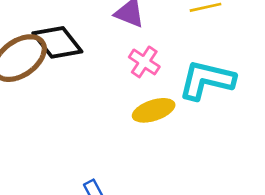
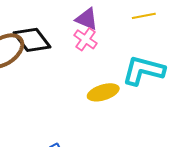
pink cross: (144, 62) -> (86, 39), moved

